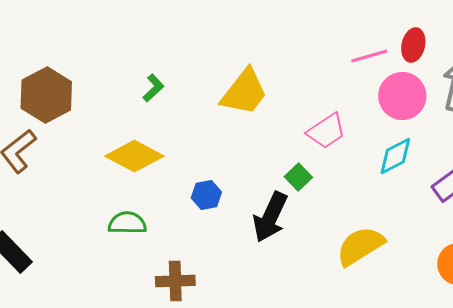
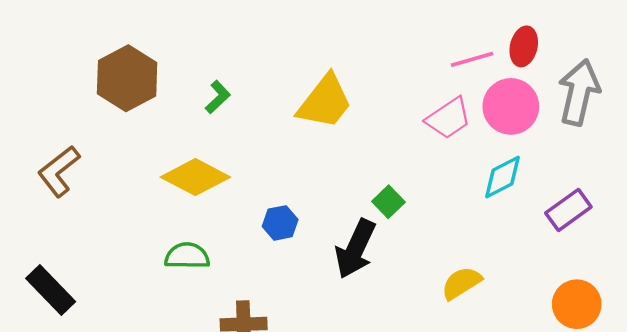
brown hexagon: (46, 95) -> (127, 78), moved
pink trapezoid: (326, 131) -> (448, 118), moved
yellow semicircle: (360, 246) -> (461, 283), size x0.7

